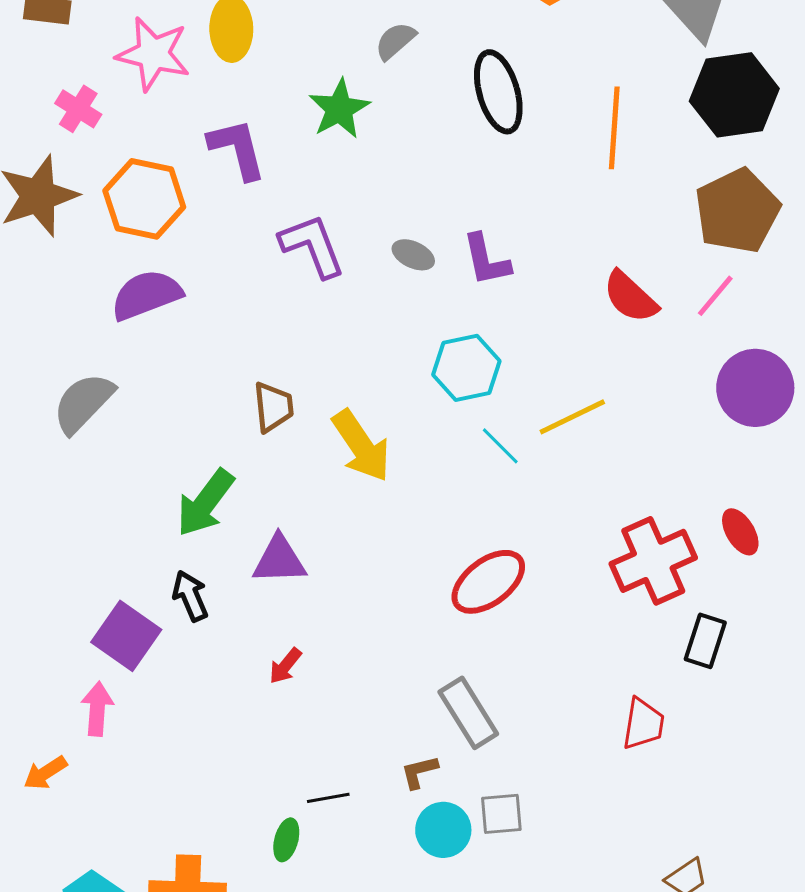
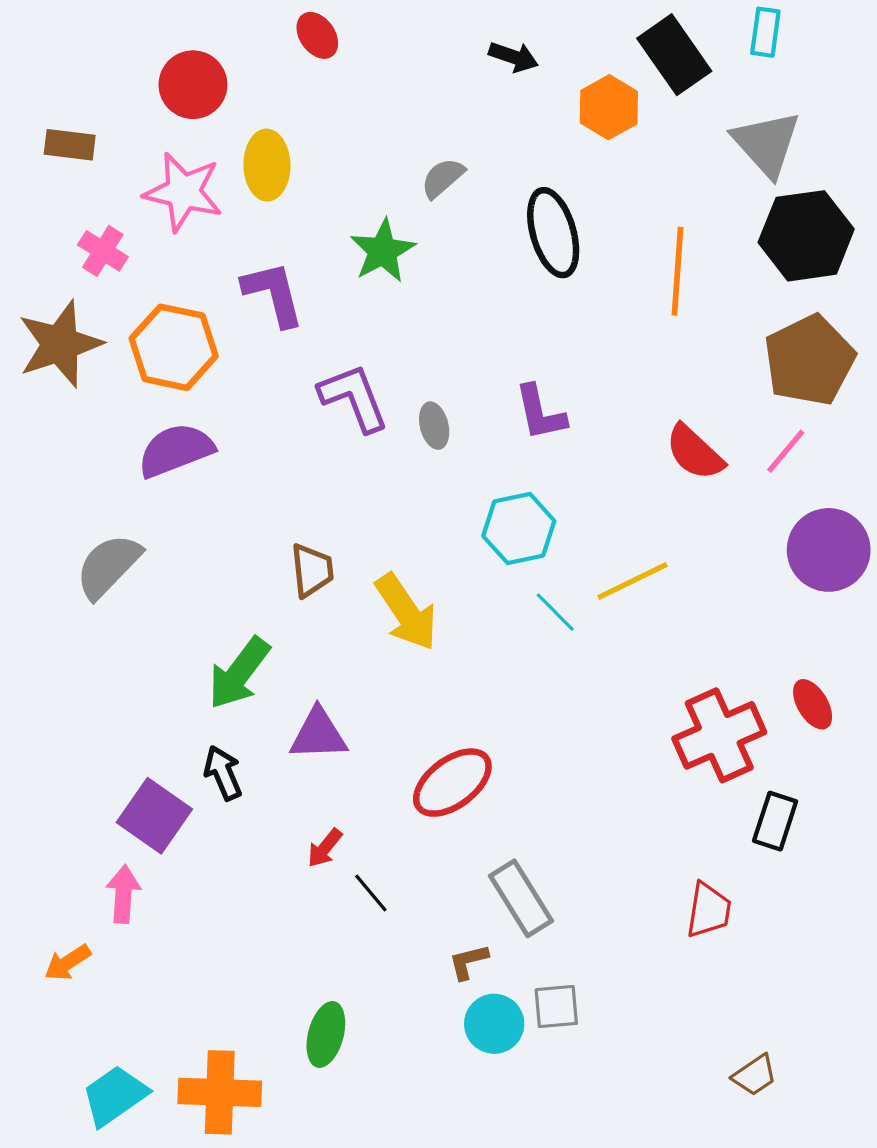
gray ellipse: (413, 255) -> (434, 426), moved, turned 51
red ellipse: (488, 582) -> (452, 783), moved
black line: (328, 798) -> (371, 893), moved, turned 60
green ellipse: (286, 840) -> (326, 1034), size x1.4

